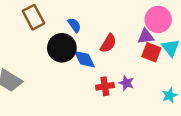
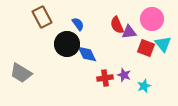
purple triangle: (146, 36) -> (129, 32), moved
red semicircle: (108, 43) -> (117, 25), moved, turned 126
cyan star: (170, 95) -> (144, 86), moved

